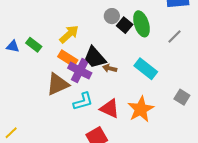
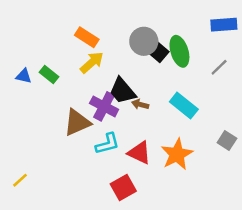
gray circle: (112, 16) -> (144, 41), size x1.5
orange rectangle: (68, 58) -> (87, 37), moved

